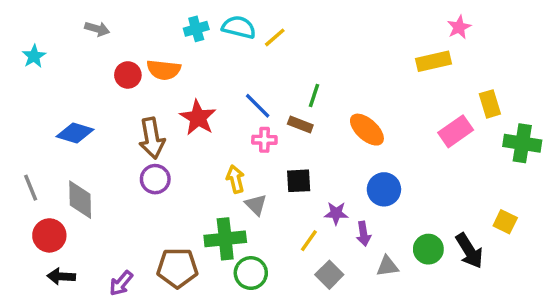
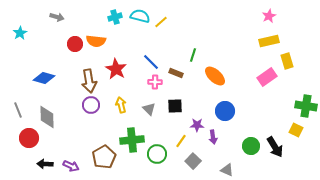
yellow rectangle: (433, 61) -> (269, 41), moved
green line: (314, 95) -> (193, 55), moved
green cross: (522, 143) -> (306, 106), moved
yellow arrow: (235, 179) -> (121, 105), moved
gray triangle: (256, 205) -> (149, 109), moved
gray triangle: (387, 266) -> (227, 170), moved, turned 32
brown pentagon: (177, 268) -> (104, 157), turned -30
green circle: (251, 273) -> (157, 154), moved
black arrow: (61, 276) -> (45, 164), moved
purple arrow: (121, 283) -> (71, 166), turned -105

